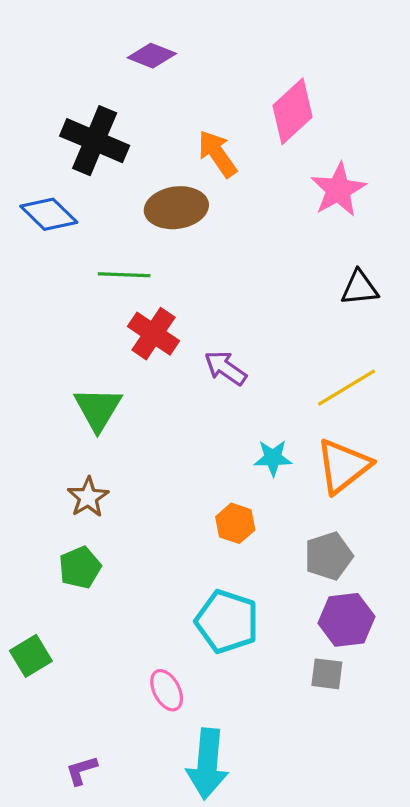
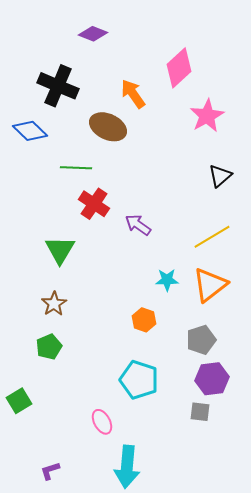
brown ellipse: (176, 208) -> (108, 127), turned 33
black triangle: (360, 288) -> (220, 176), turned -35

